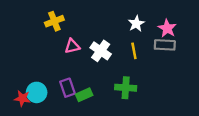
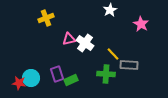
white star: (136, 24) -> (110, 10), moved
gray rectangle: (165, 45) -> (129, 65), moved
pink triangle: (72, 46) -> (69, 39), moved
yellow line: (134, 51) -> (113, 54), moved, turned -32

